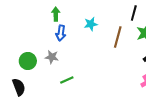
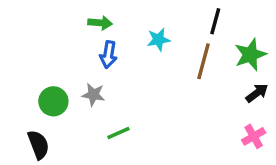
black line: (134, 13) -> (215, 21), moved
green arrow: (56, 14) -> (100, 23), turned 96

